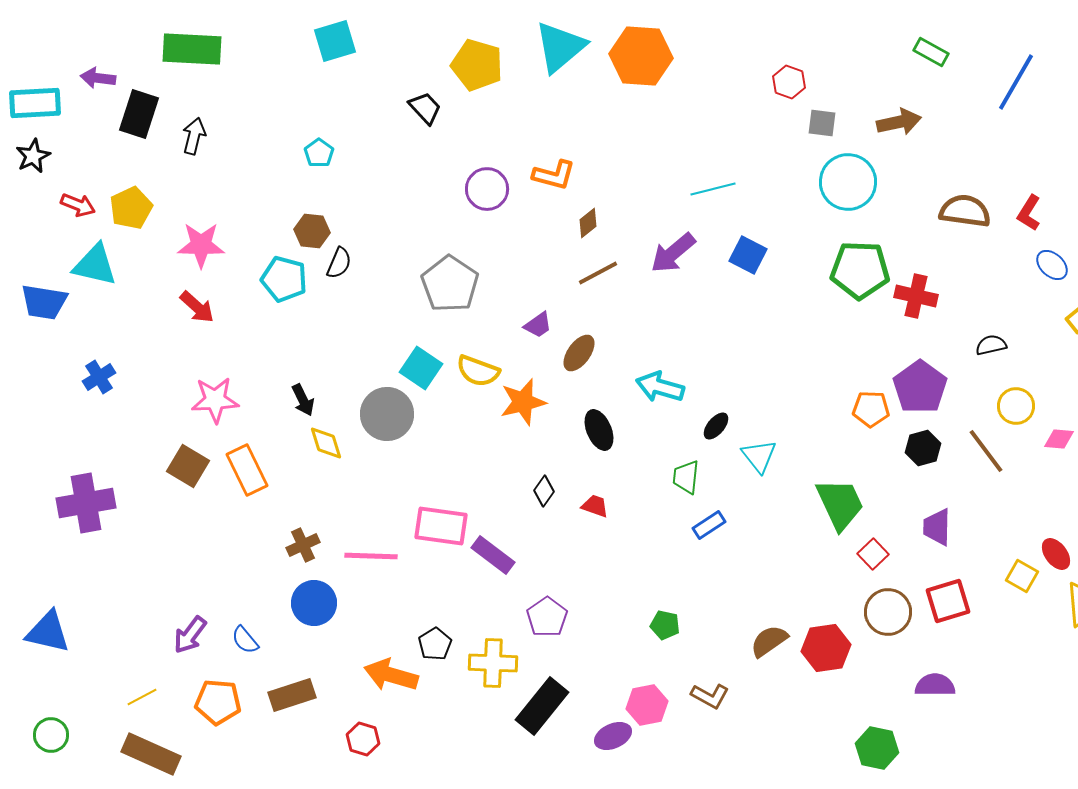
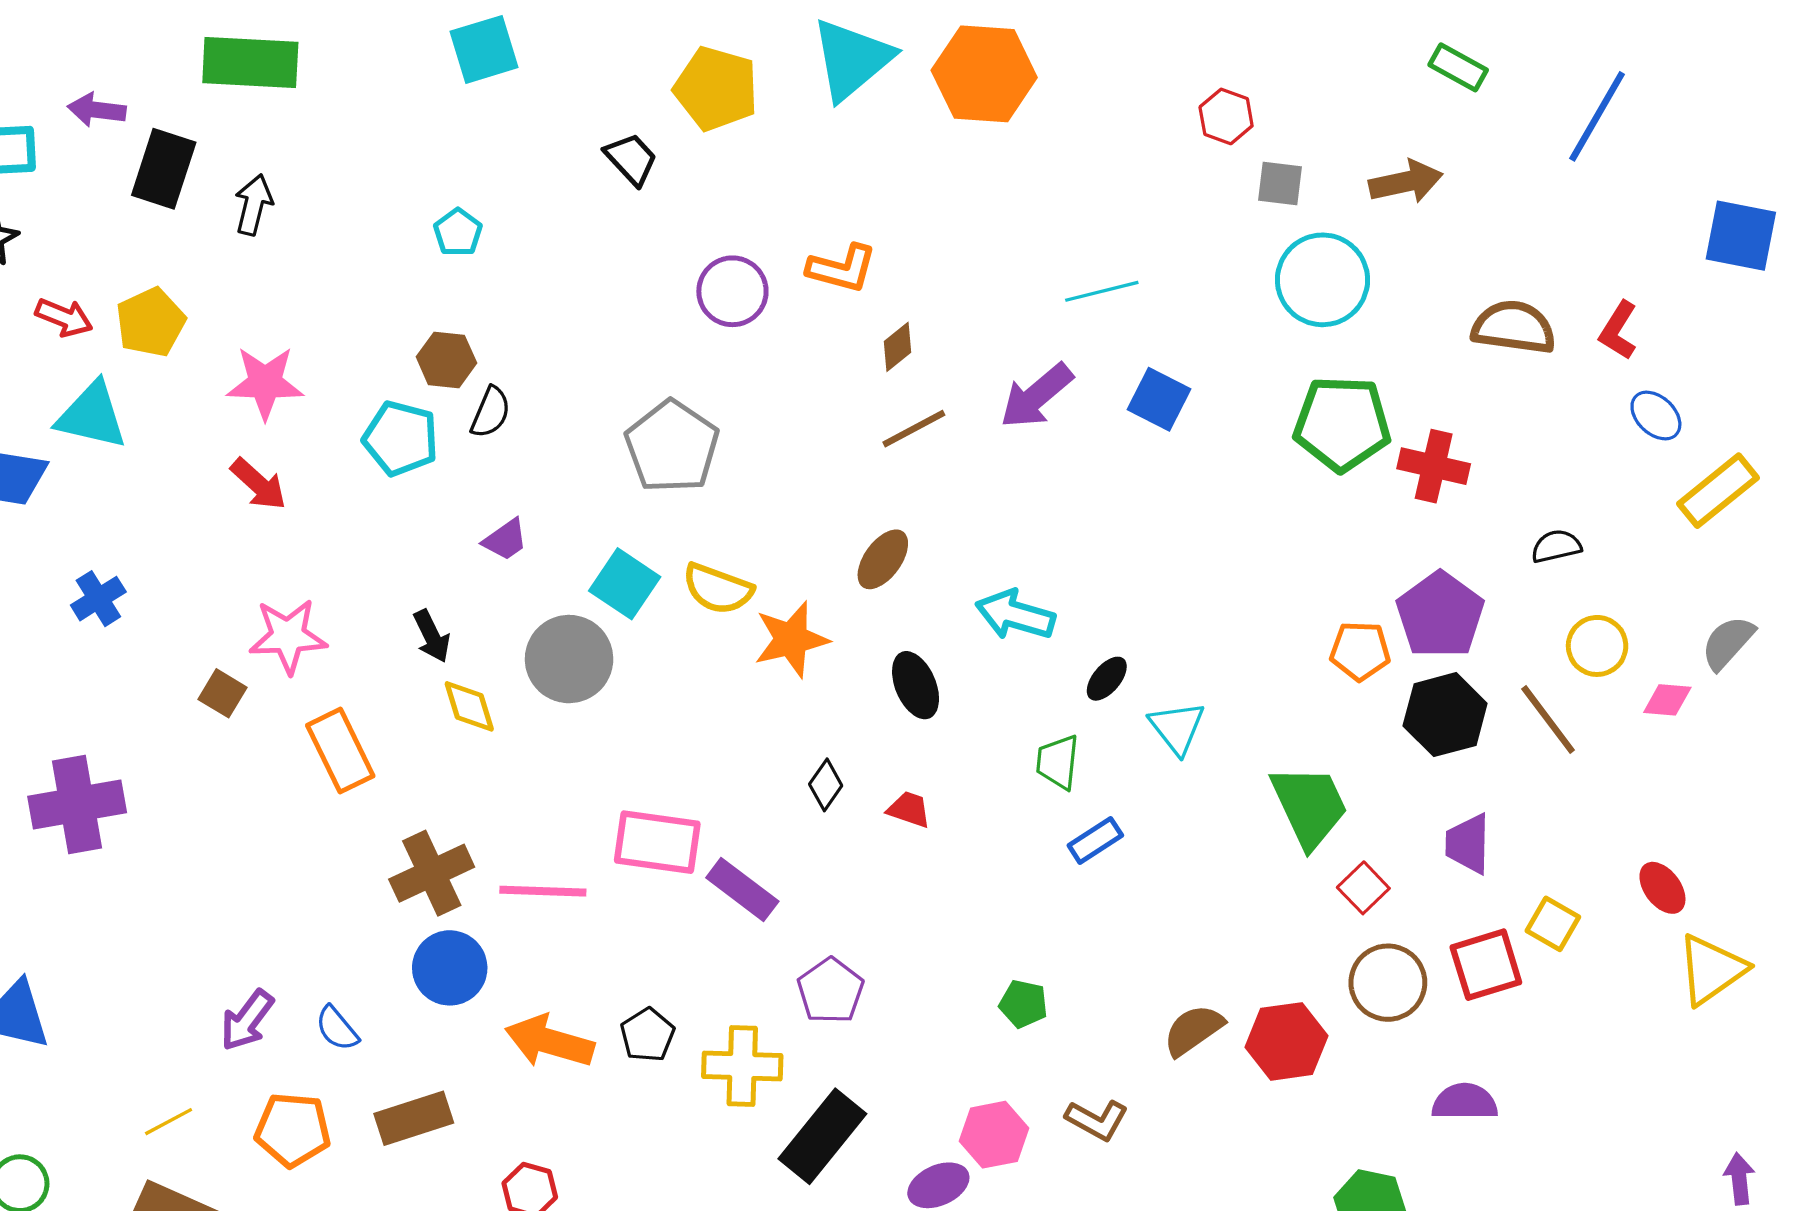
purple trapezoid: (538, 325) -> (505, 540), moved
black hexagon: (923, 448) -> (1445, 715), size x1.4
brown square: (188, 466) -> (223, 693), moved, size x0.7
brown cross: (303, 545) -> (432, 873), size x1.5
yellow square: (1022, 576) -> (1553, 924), moved
orange arrow: (391, 675) -> (549, 1041), moved

